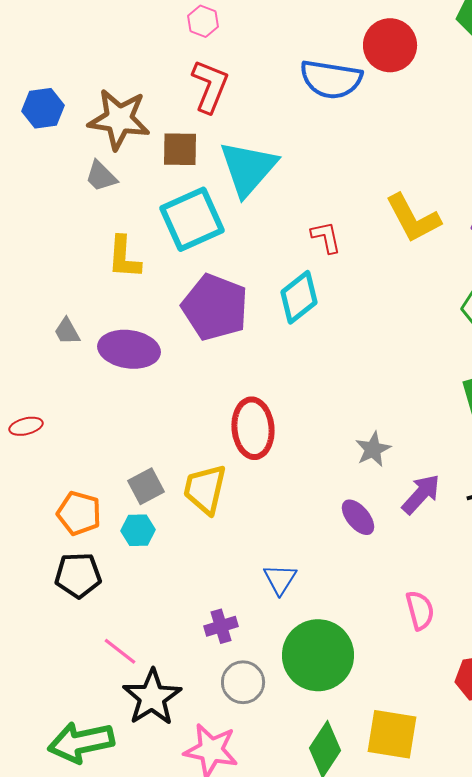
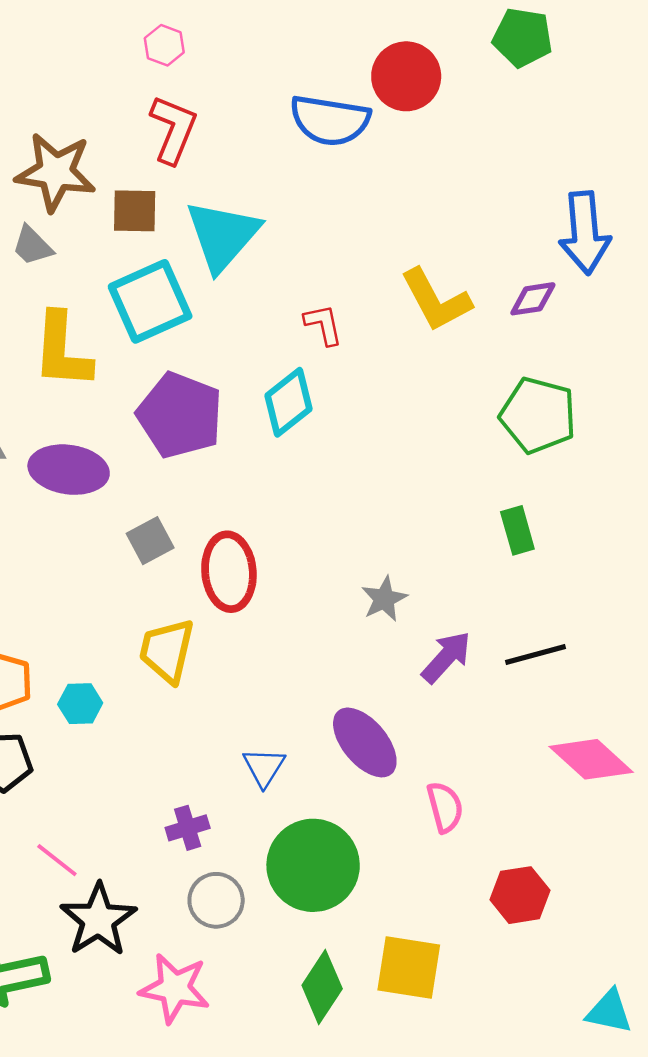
yellow L-shape: (124, 257) -> (62, 351), size x1.4
gray square: (146, 486) -> (150, 541), moved
purple ellipse: (358, 517) -> (365, 742), moved, size x1.5

